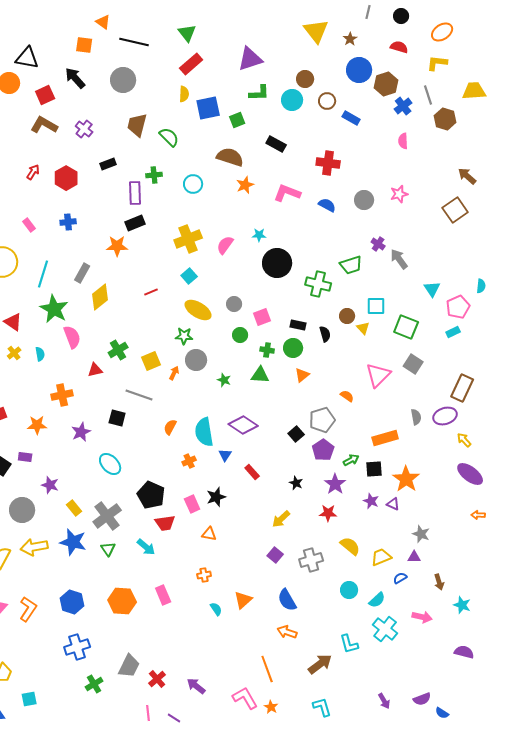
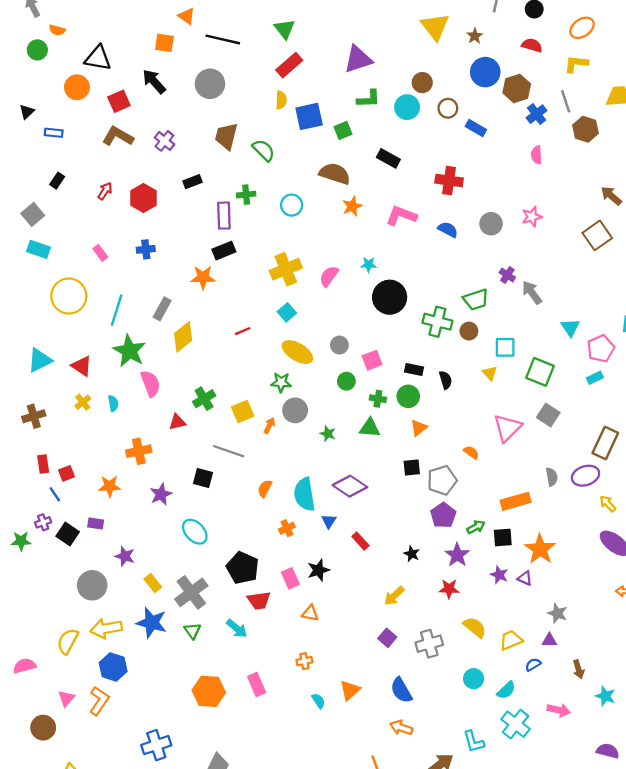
brown circle: (347, 316) -> (469, 331), moved
black square: (296, 434) -> (412, 468), moved, turned 35
blue hexagon: (72, 602) -> (113, 667), moved

